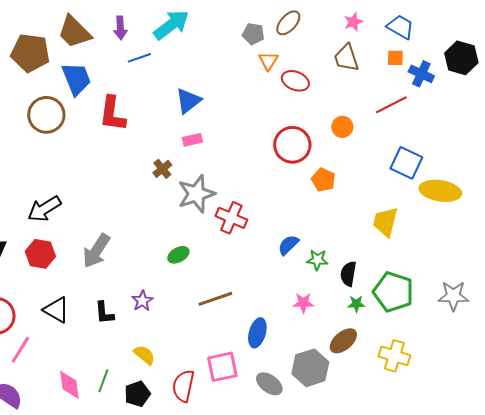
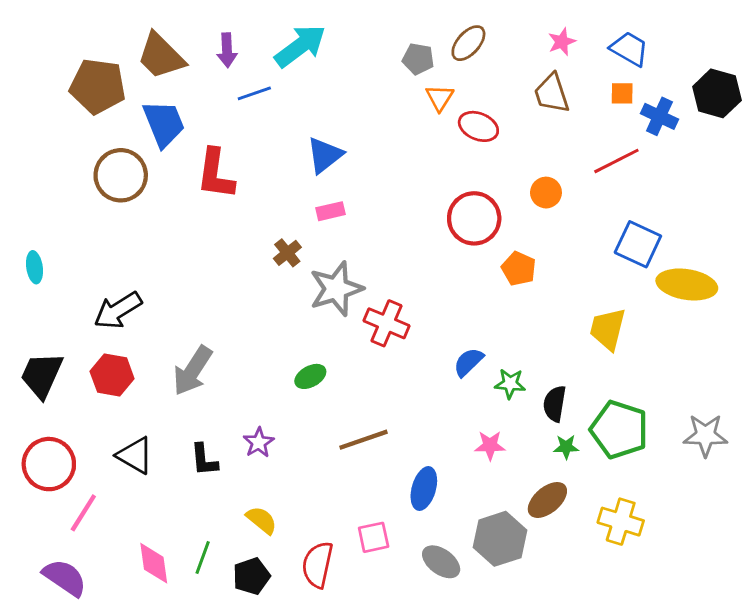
pink square: (222, 367) -> (374, 537), size x0.7

